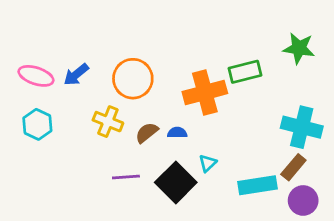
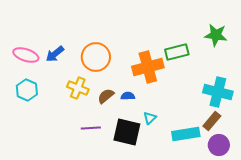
black square: (176, 182) -> (127, 132), turned -32

